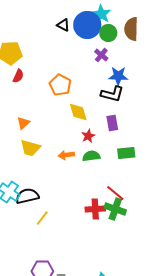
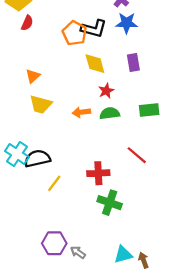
blue star: (118, 76) -> (127, 23), moved
black L-shape: (112, 94) -> (94, 29), moved
purple rectangle: (112, 123) -> (133, 62), moved
red cross: (95, 209) -> (98, 173), moved
green cross: (115, 209) -> (110, 203), moved

